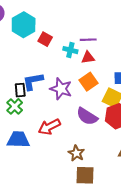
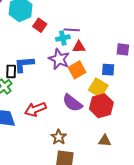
purple line: (88, 40) -> (72, 30), moved
cyan cross: (70, 50) -> (63, 38), turned -32
purple star: (61, 89) -> (59, 59), moved

